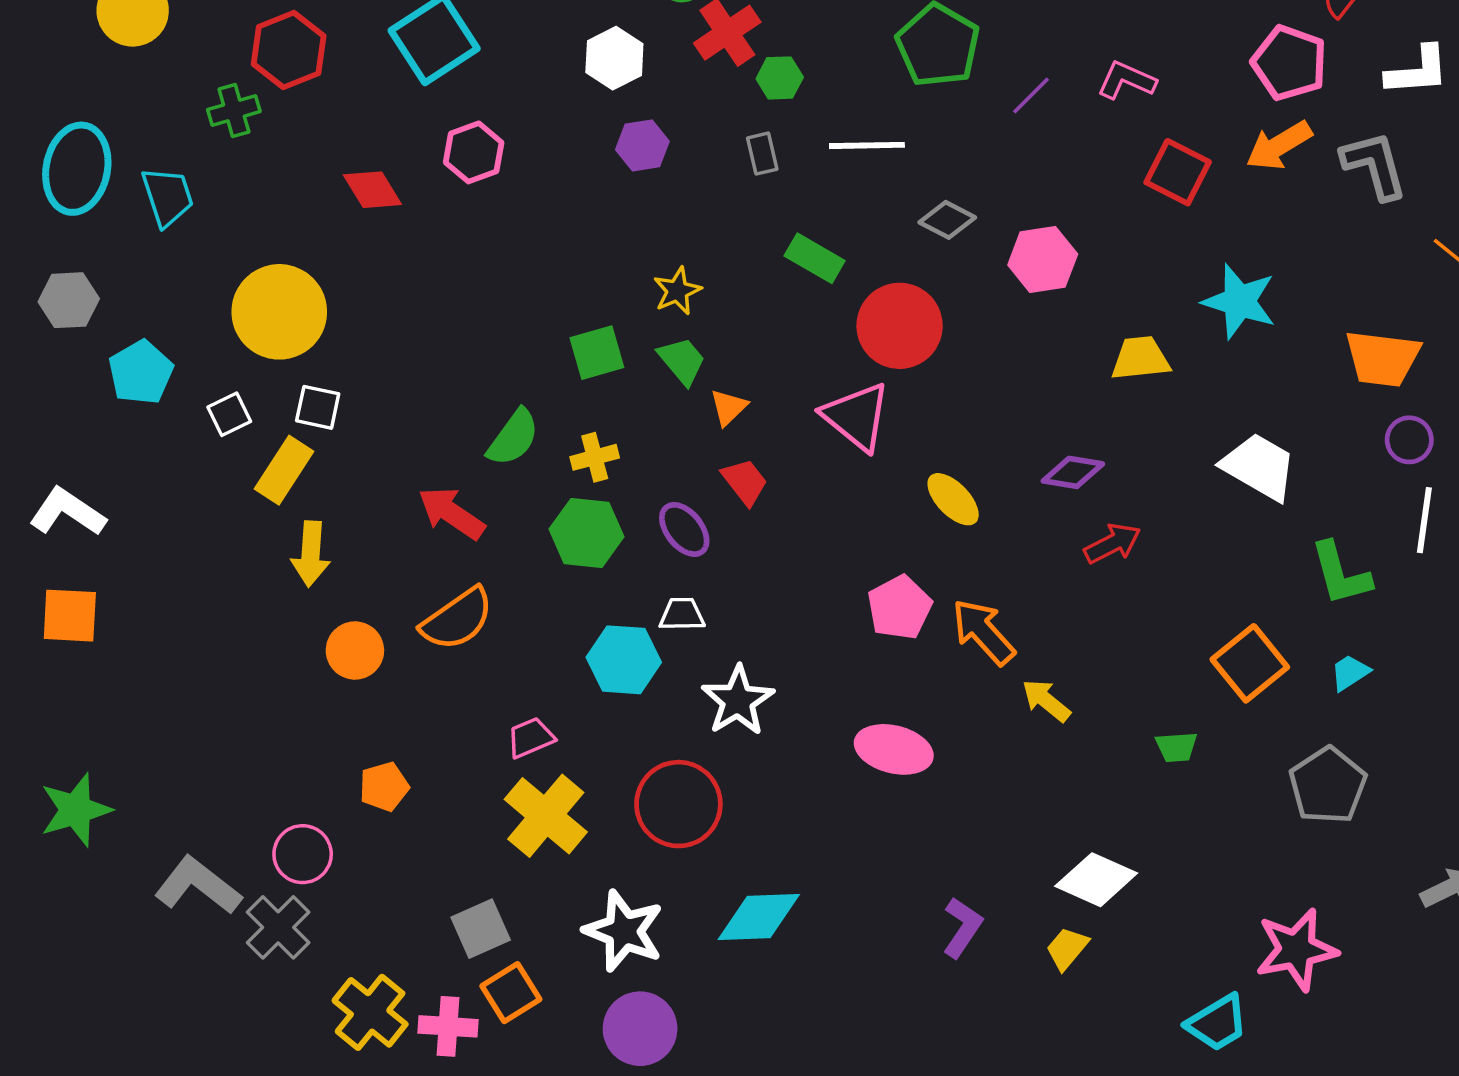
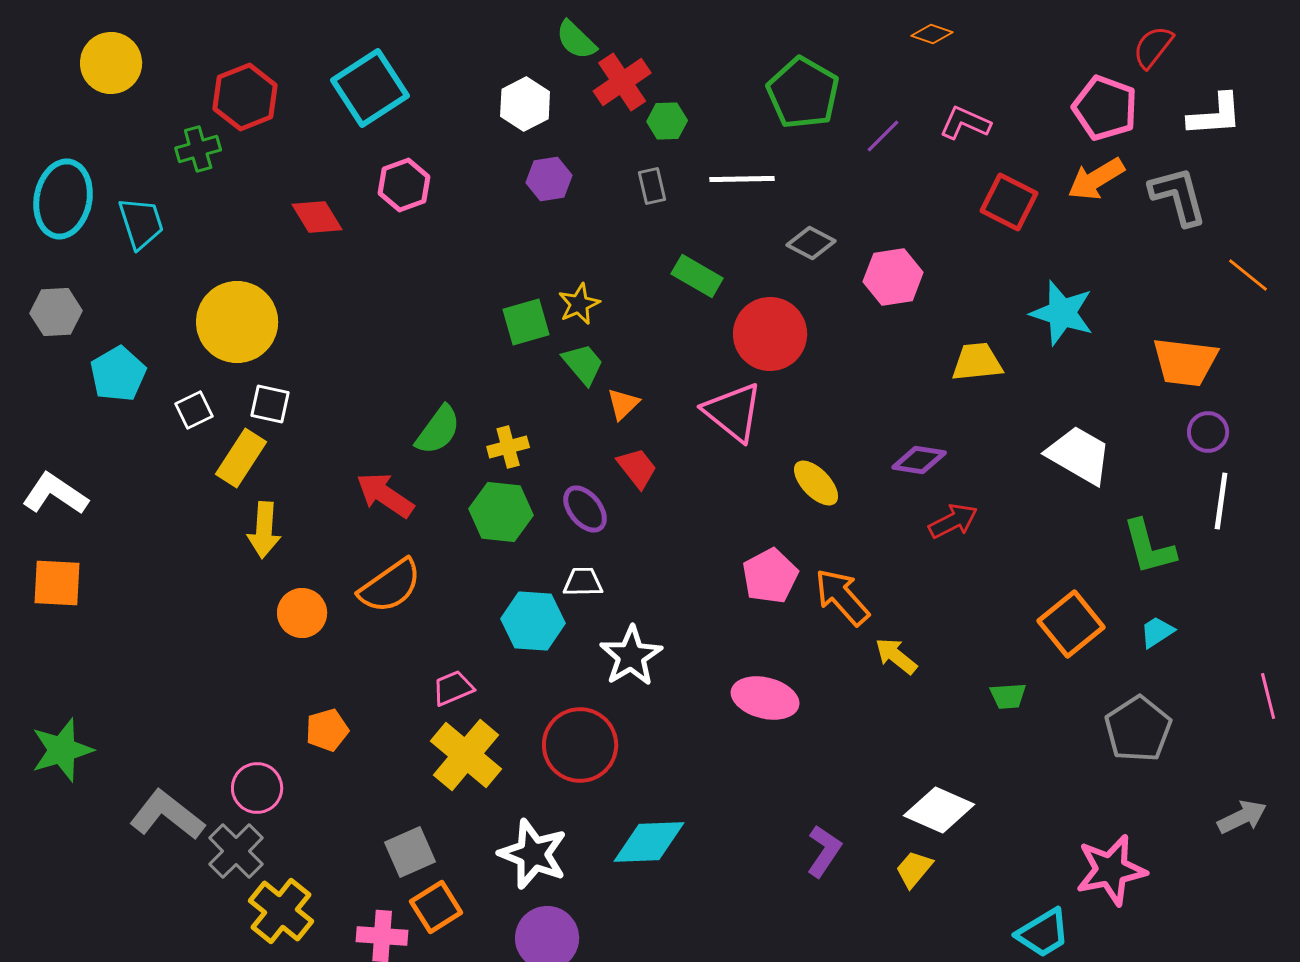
green square: (597, 353) -> (526, 322), moved
yellow cross: (370, 1012) -> (281, 911), moved

